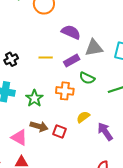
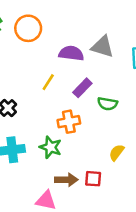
gray triangle: (94, 48) -> (102, 47), moved, turned 42
yellow line: (46, 58) -> (48, 82), moved, turned -40
orange cross: (65, 91) -> (69, 122), moved

